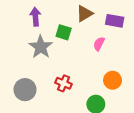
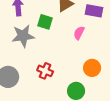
gray star: (41, 47) -> (23, 36), turned 30

